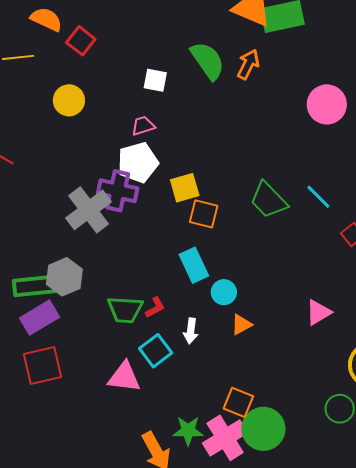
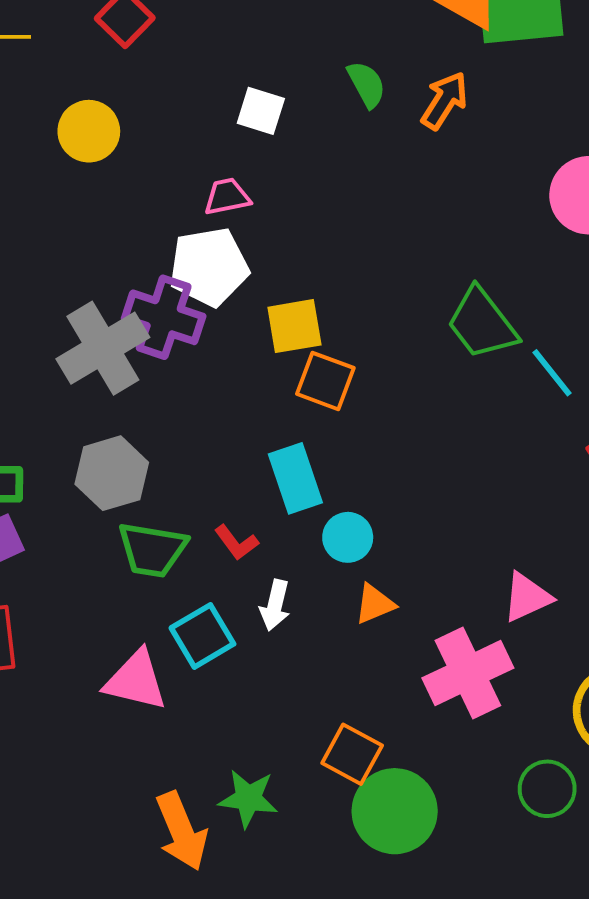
green semicircle: (208, 61) -> (366, 84), size x0.6
green trapezoid: (268, 200) -> (482, 323), moved
gray hexagon: (64, 277) -> (112, 473), moved
red L-shape: (155, 307) -> (236, 542), moved, turned 75
pink cross: (225, 438) -> (468, 673), moved

